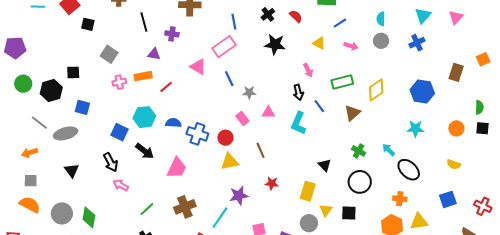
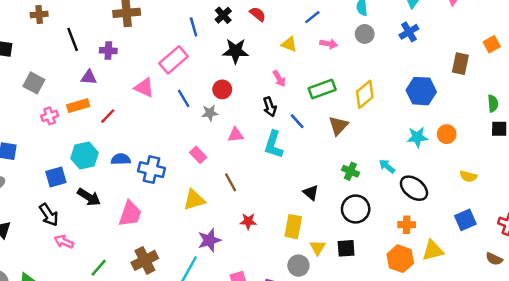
blue line: (234, 22) -> (194, 27), moved
pink rectangle: (242, 119) -> (198, 155), moved
orange circle: (456, 128) -> (447, 134), moved
blue square: (119, 132) -> (56, 177), turned -36
red circle: (225, 138) -> (222, 89), moved

